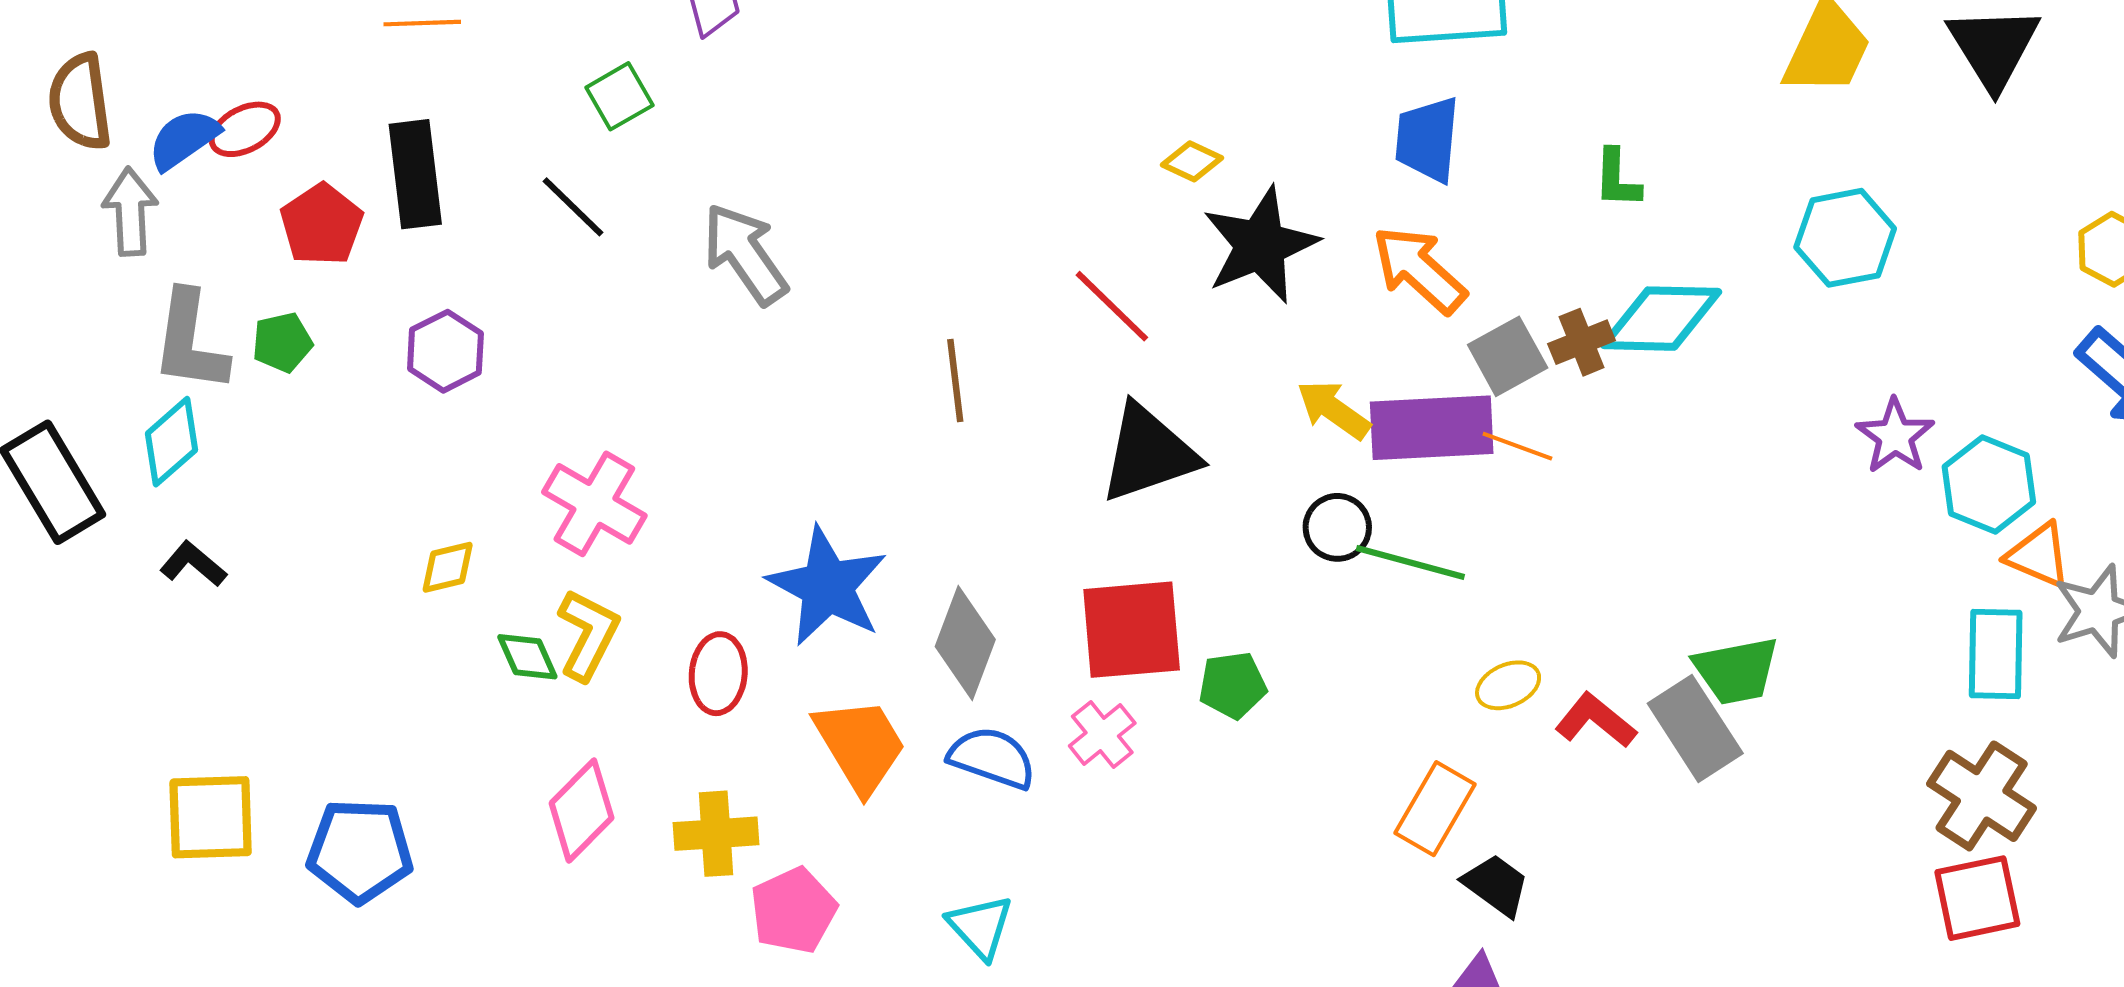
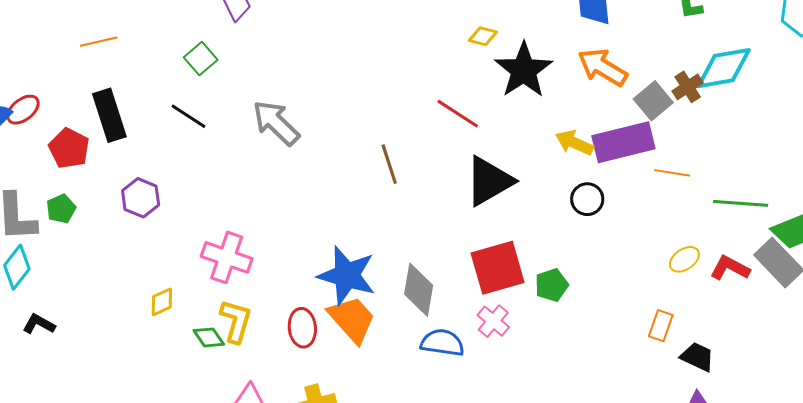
orange line: (1517, 446) -> (672, 173), moved
green line: (1410, 562) -> (741, 203), moved
orange trapezoid: (860, 745) -> (352, 319), moved
orange rectangle: (1435, 809) -> (661, 326), size x0.7

